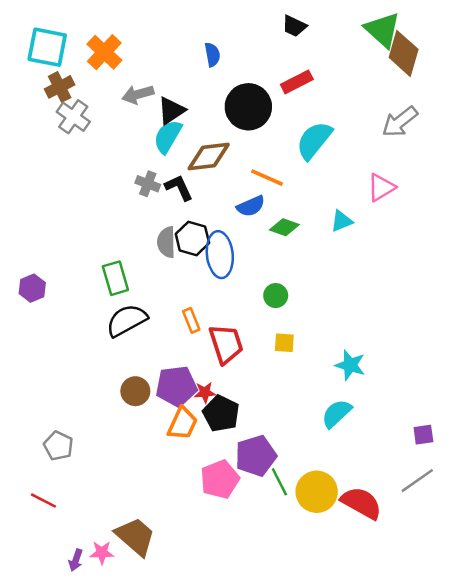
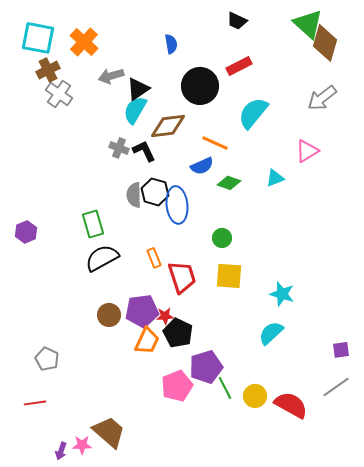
yellow square: (284, 343) -> (229, 276), size x1.6
yellow circle: (317, 492) -> (255, 396), size x0.7
red line: (43, 500) -> (35, 403), turned -35

